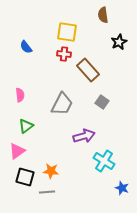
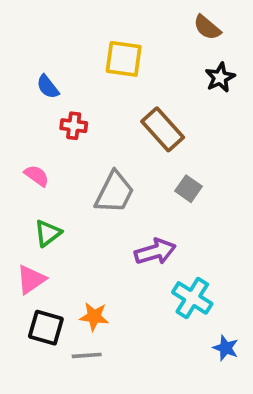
brown semicircle: (103, 15) -> (207, 27), moved, turned -42
red cross: (64, 54) -> (74, 126), moved
pink semicircle: (20, 95) -> (37, 176), turned -48

